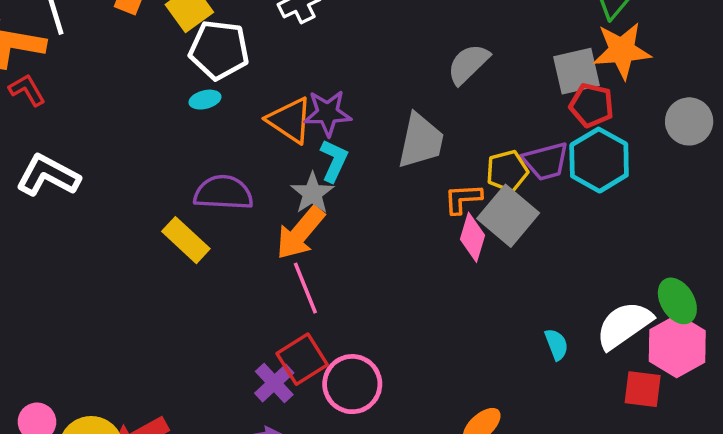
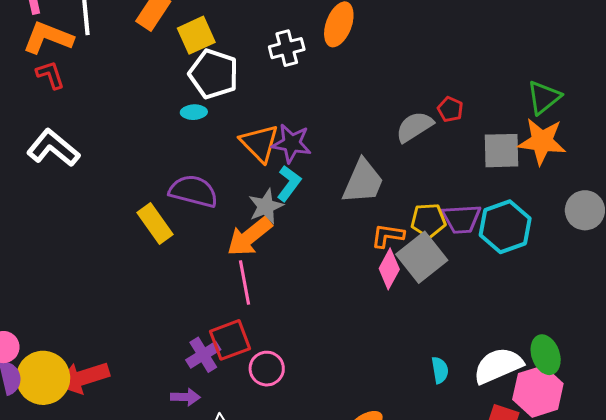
red pentagon: (592, 105) -> (450, 109), moved, size x0.7
pink circle: (352, 384) -> (267, 369), size x0.7

